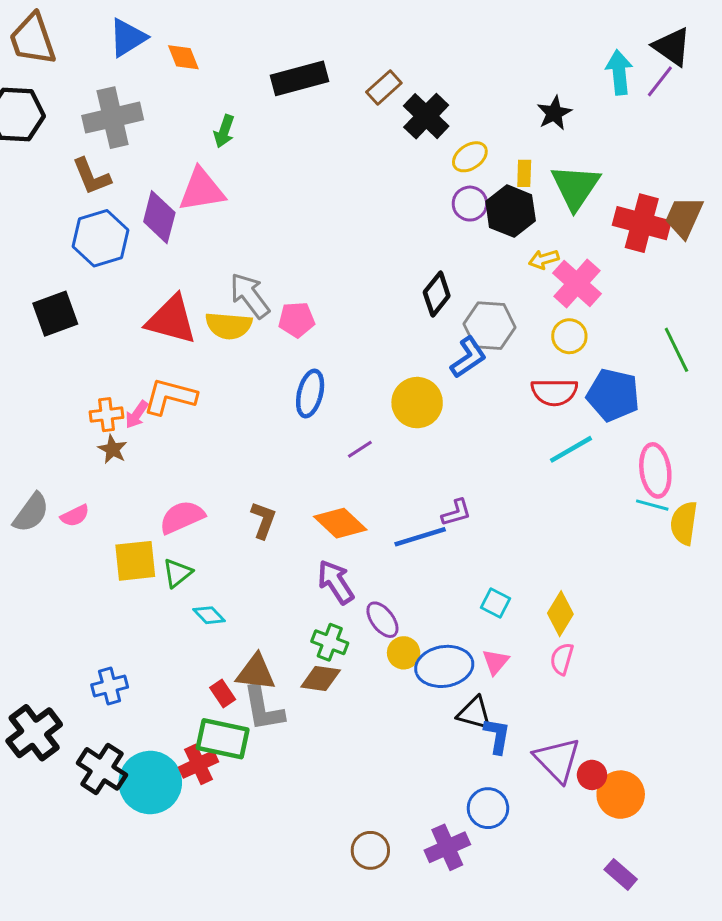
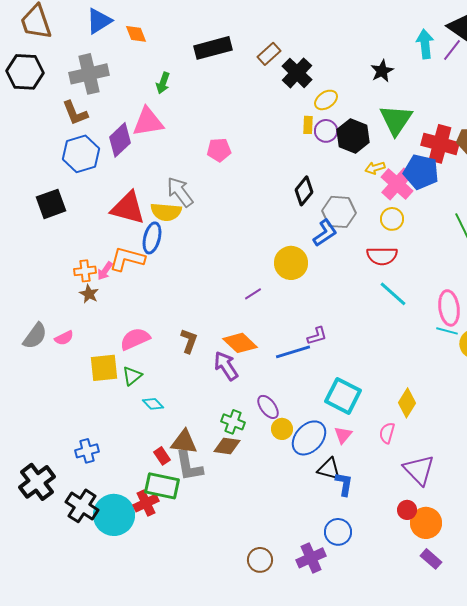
yellow rectangle: (524, 173) -> (308, 125), moved
purple diamond: (159, 217) -> (120, 140), turned 32
pink pentagon: (297, 320) -> (219, 150), moved
blue ellipse: (310, 394) -> (152, 238), moved
blue pentagon: (613, 395) -> (421, 172), moved
cyan line: (571, 449) -> (393, 294), turned 72
purple arrow: (336, 582) -> (226, 366), moved
cyan square: (496, 603) -> (343, 396), size x1.8
yellow diamond: (560, 614) -> (407, 403), moved
blue ellipse: (444, 666) -> (309, 438), turned -39
purple triangle: (557, 760) -> (419, 470), moved
purple rectangle: (621, 874) -> (431, 559), moved

